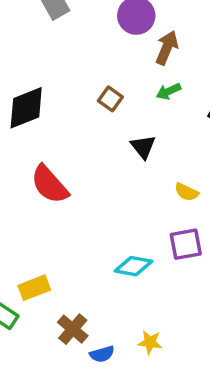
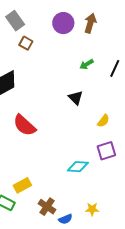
brown arrow: (167, 48) -> (90, 23), moved
brown square: (110, 99) -> (26, 43), moved
yellow semicircle: (186, 192) -> (103, 121), turned -72

